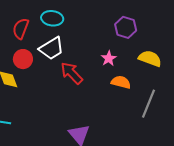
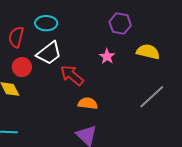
orange semicircle: (121, 82) -> (88, 103), moved
gray line: (148, 104) -> (152, 97), turned 32

